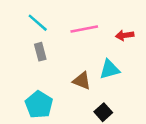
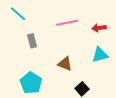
cyan line: (38, 23) -> (18, 14), moved
cyan triangle: (110, 69) -> (100, 55), moved

